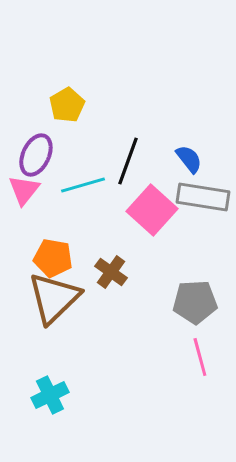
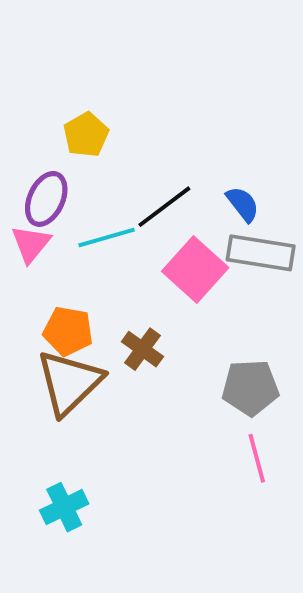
black line: (128, 161) -> (164, 207), turned 33

